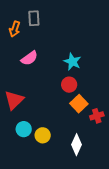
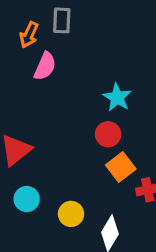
pink semicircle: (29, 58) -> (45, 66), moved, turned -36
yellow circle: (43, 135) -> (71, 214), moved

